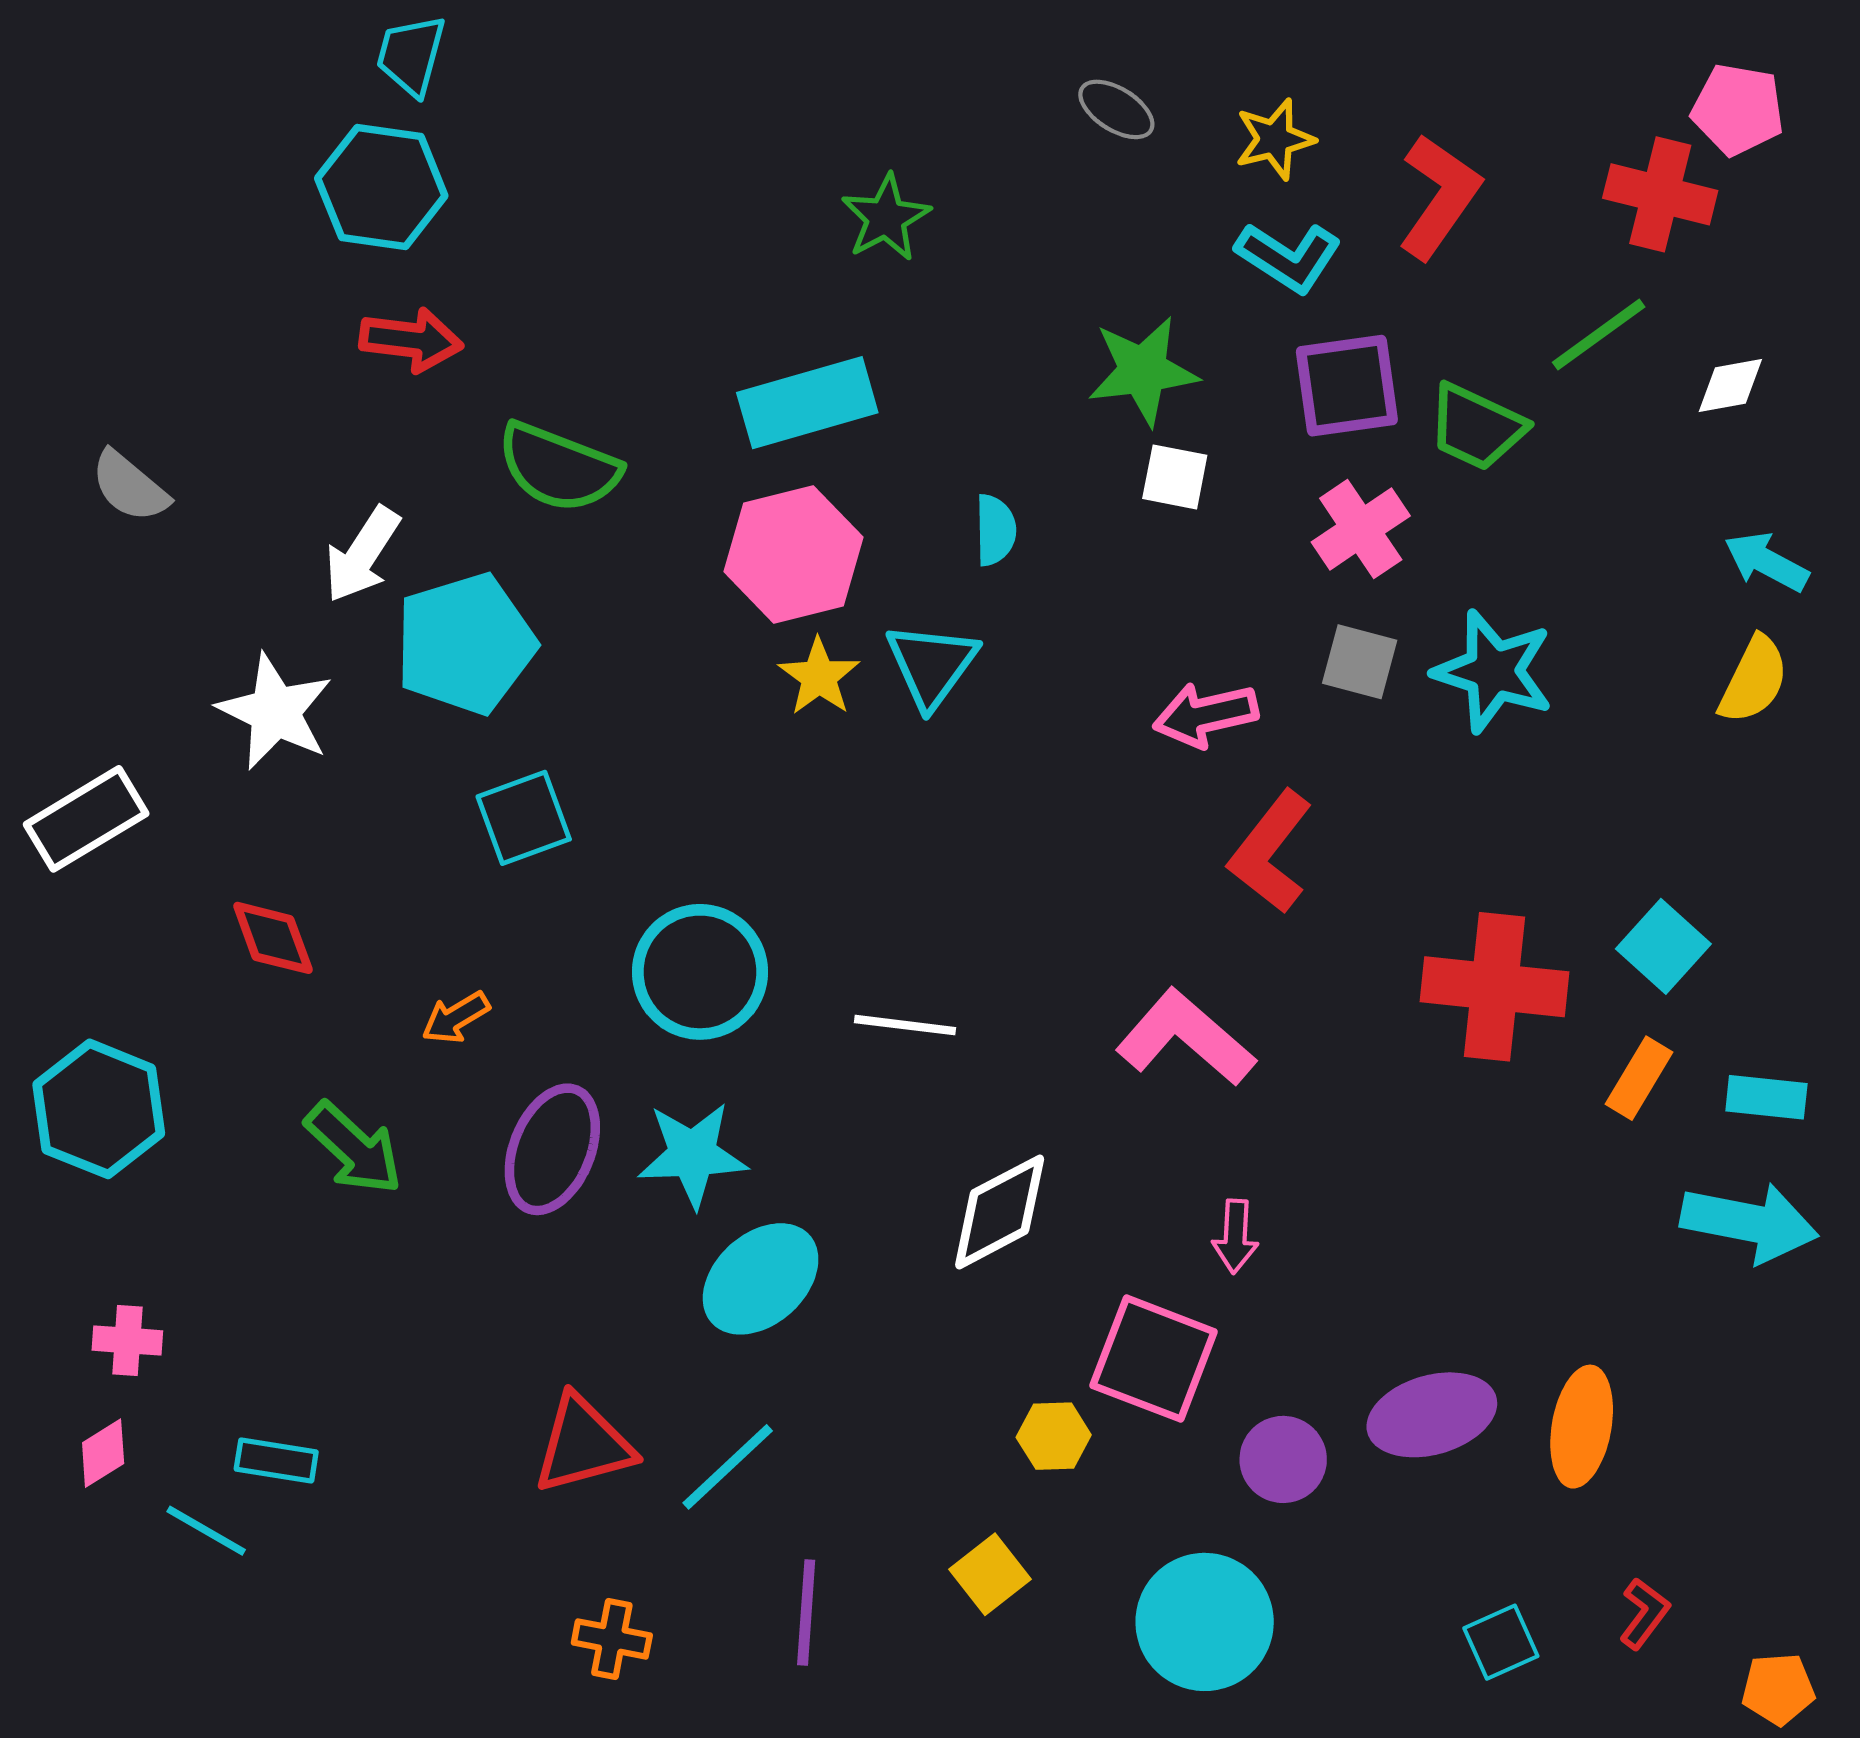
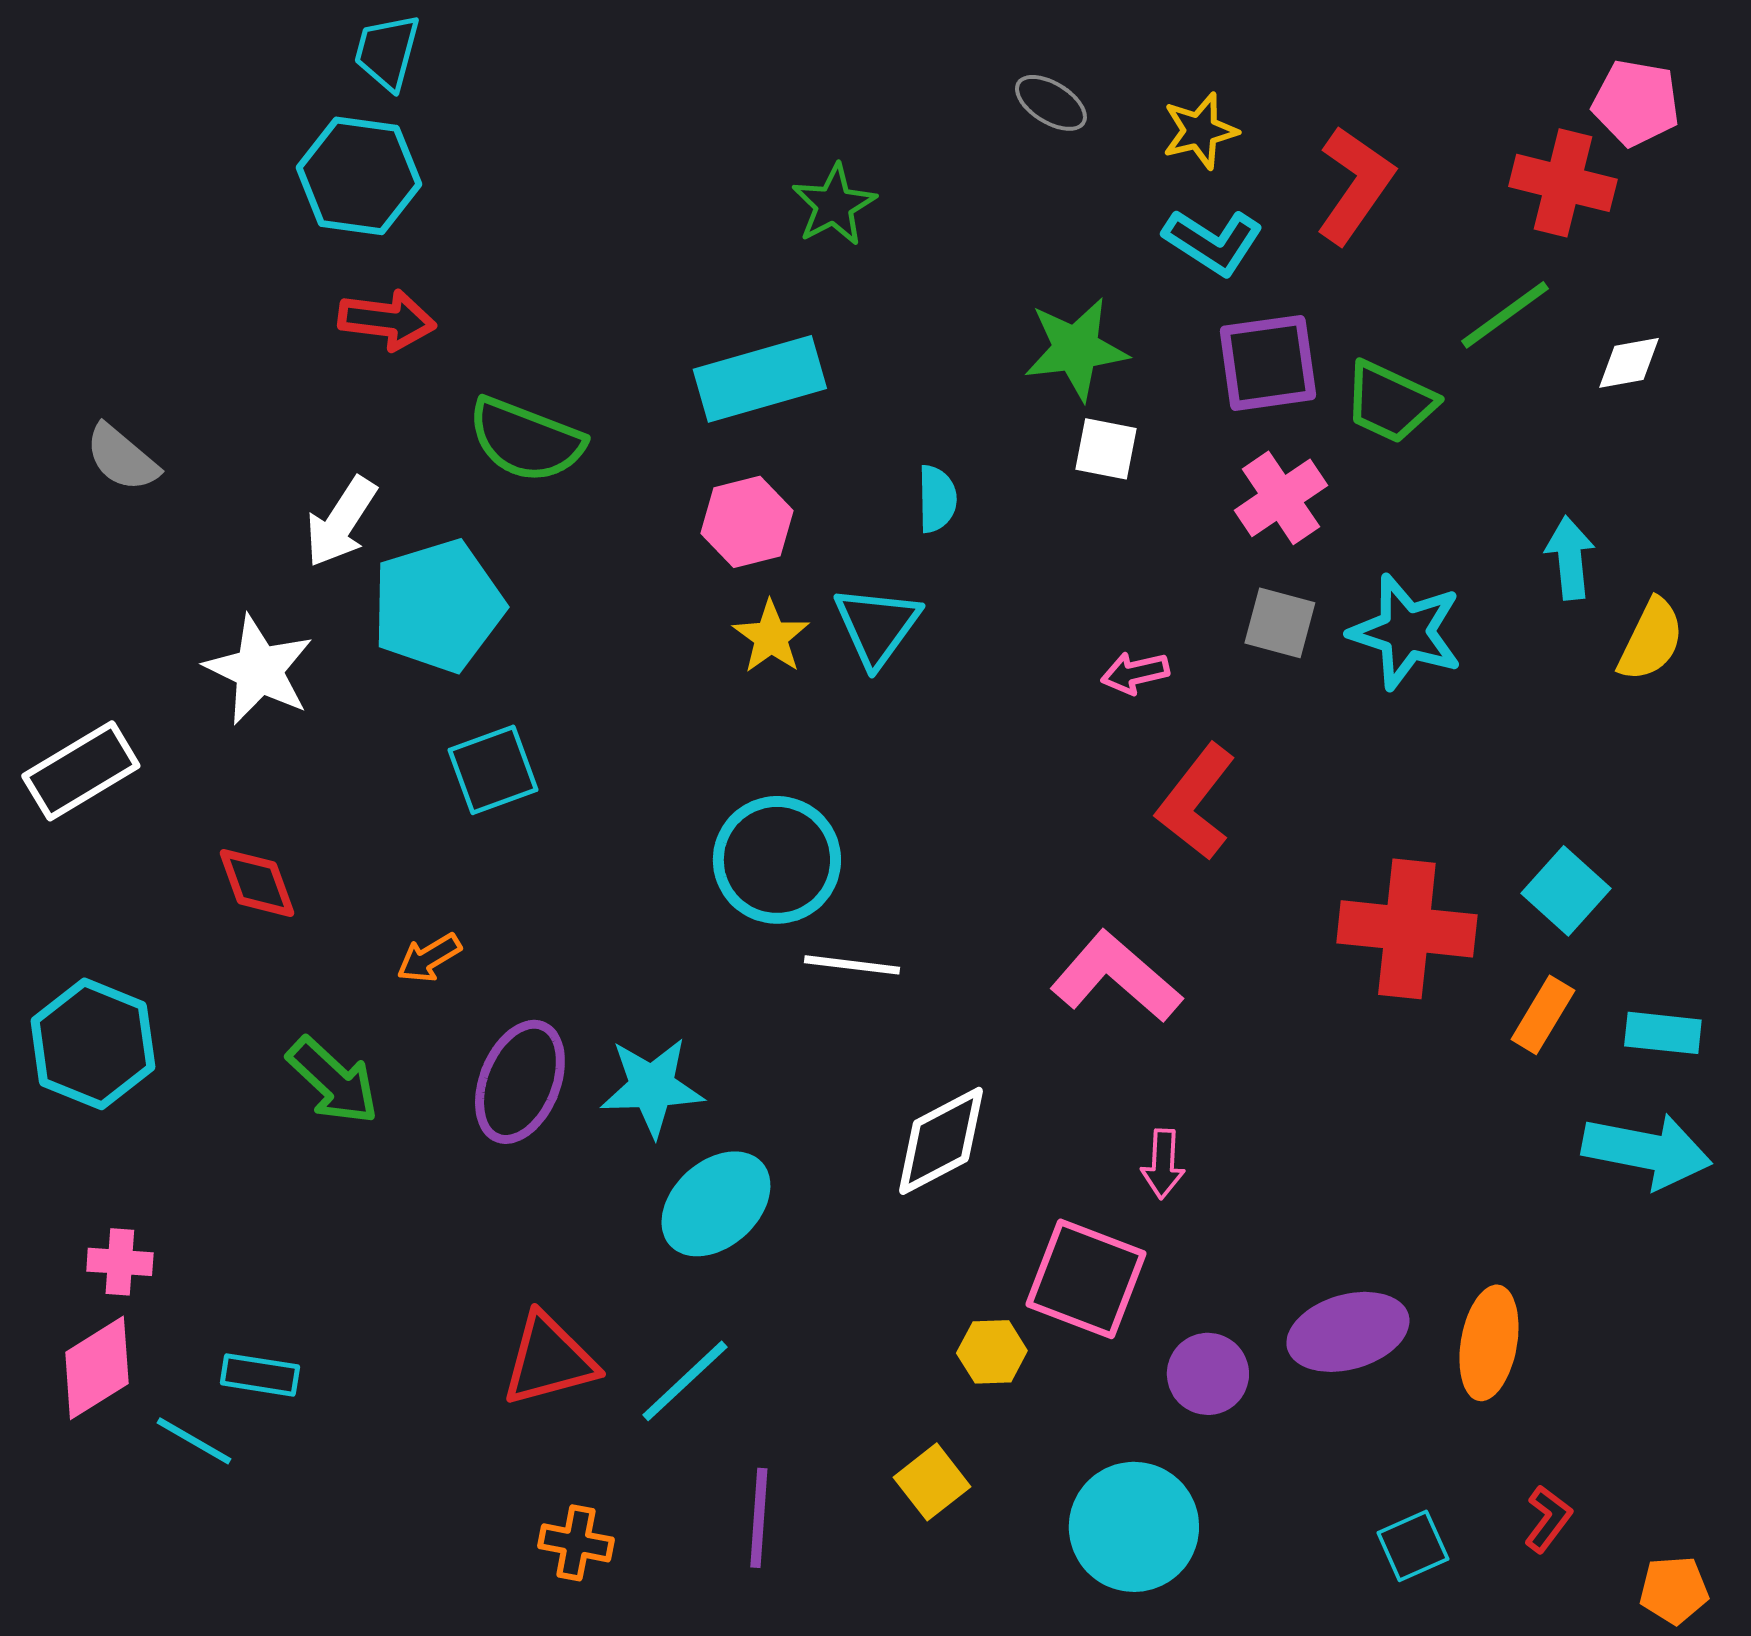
pink hexagon: (793, 554) -> (747, 522), size x0.7
cyan arrow: (1766, 562) -> (1570, 558), moved, turned 56
pink arrow: (1206, 715) -> (1135, 673), size x0.7
cyan circle: (700, 972) -> (777, 860), moved
pink diamond: (103, 1453) -> (97, 1368), size x1.6

